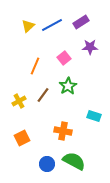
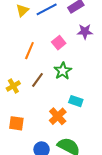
cyan rectangle: (94, 116) -> (76, 101), moved
orange cross: (63, 131) -> (58, 116), turned 36
orange square: (22, 138) -> (16, 123), turned 35

